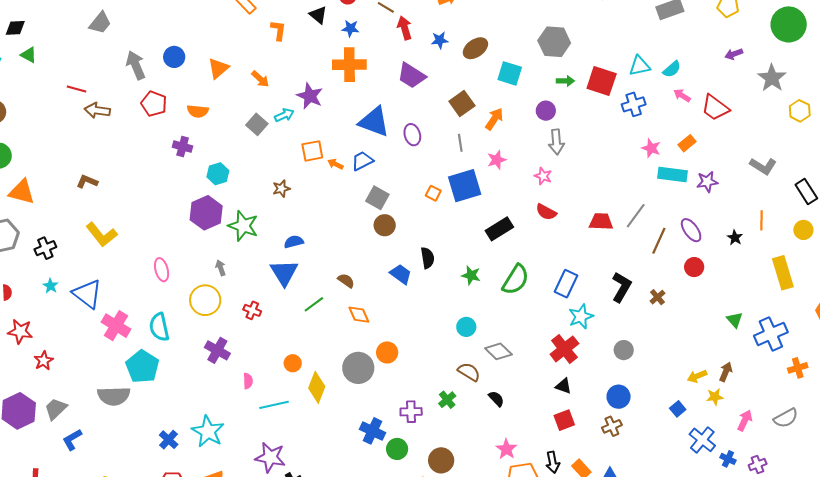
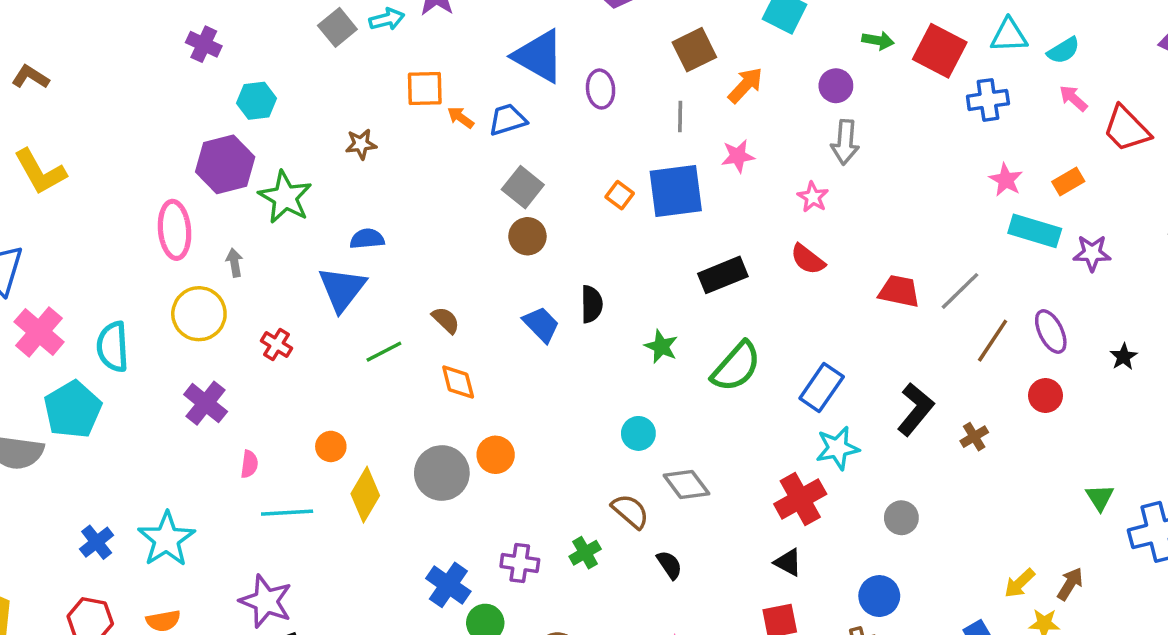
pink ellipse: (162, 270) -> (175, 230), moved, size x1.4
yellow arrow: (697, 376) -> (1020, 583), turned -30

